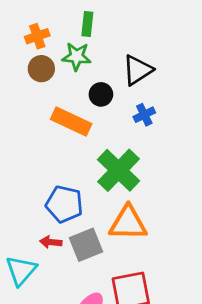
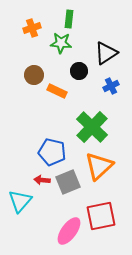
brown circle: (41, 69) -> (34, 75), moved
orange rectangle: (71, 122) -> (57, 91), size x0.7
orange triangle: (128, 223) -> (99, 166), turned -44

